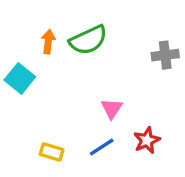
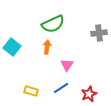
orange arrow: (48, 42) -> (47, 47), moved
red star: (147, 140) -> (89, 94), moved

